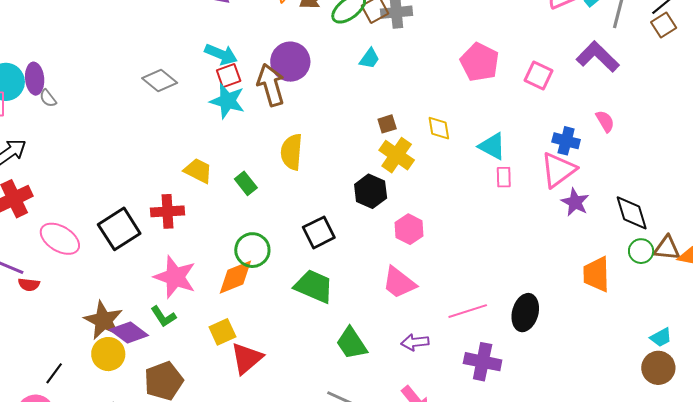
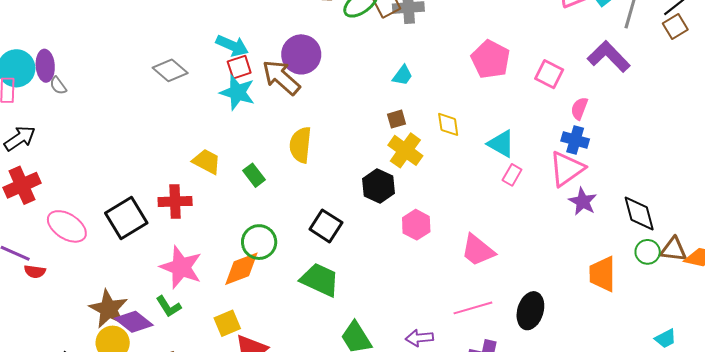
cyan trapezoid: (369, 59) -> (403, 75), moved
brown arrow: (271, 85) -> (281, 77), turned -33
pink semicircle: (605, 121) -> (579, 108), moved, turned -130
pink rectangle: (504, 177) -> (512, 175), turned 30
black square: (319, 232) -> (326, 226), turned -32
pink trapezoid: (399, 283) -> (478, 250), moved

